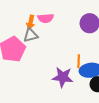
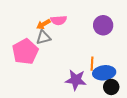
orange arrow: (31, 22) -> (43, 24), turned 48

